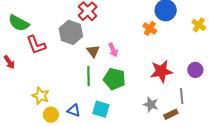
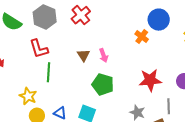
gray hexagon: (71, 32) -> (45, 17), moved
red L-shape: (36, 45) -> (39, 49), moved
green line: (88, 76) -> (48, 72), moved

